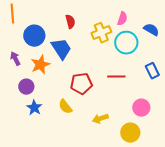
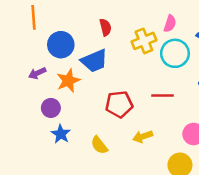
blue trapezoid: (61, 49) -> (94, 61), turned 100
purple arrow: (15, 59) -> (37, 73), turned -88
yellow semicircle: (65, 107) -> (99, 145), moved
yellow arrow: (100, 119) -> (143, 136), moved

